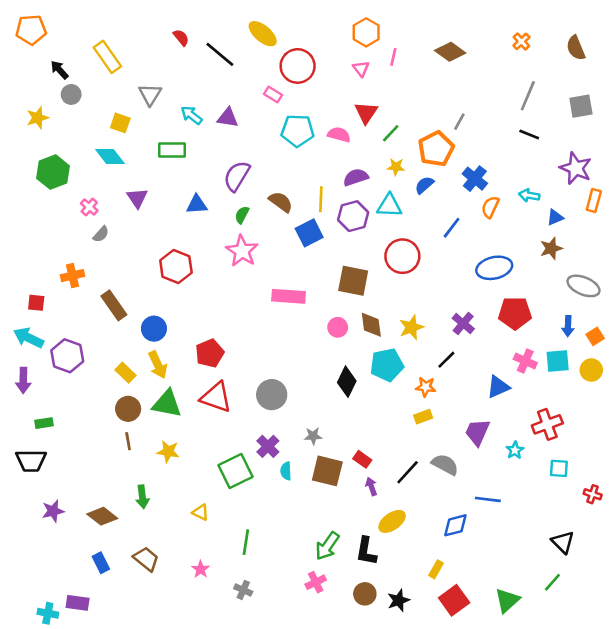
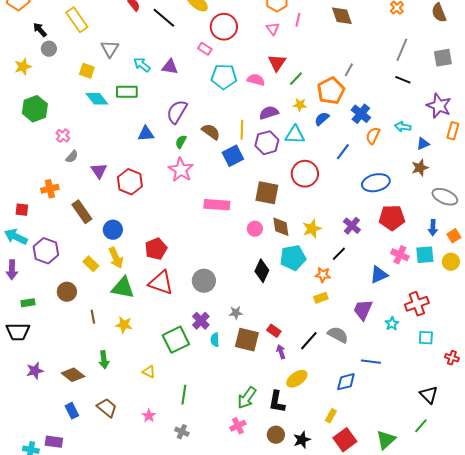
brown diamond: (450, 52) -> (342, 16), turned 35
cyan diamond: (110, 157) -> (97, 99), moved
purple triangle: (137, 198) -> (99, 171), moved
brown circle: (128, 409) -> (67, 292), moved

